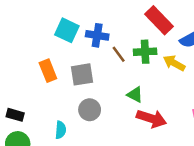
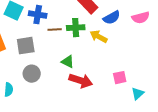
brown line: (119, 54) -> (55, 30), turned -56

